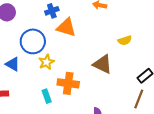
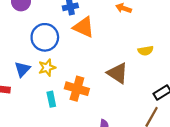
yellow star: (46, 62) -> (47, 68), moved
blue triangle: (13, 64) -> (22, 69), moved, turned 35

